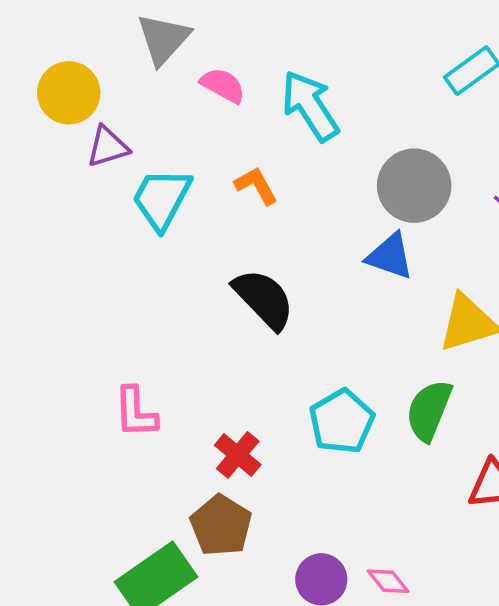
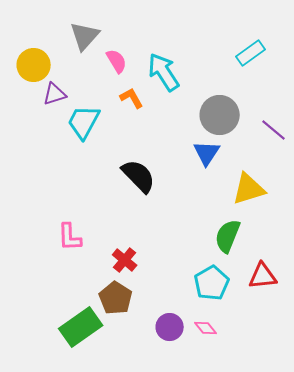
pink semicircle: (223, 85) -> (117, 61), turned 30
orange L-shape: (256, 186) -> (132, 98), moved
blue triangle: (390, 256) -> (207, 153), turned 44
cyan pentagon: (342, 422) -> (212, 283), moved

